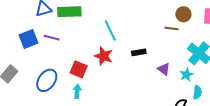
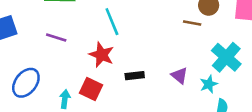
purple line: (52, 38) -> (56, 38), moved
black rectangle: (139, 52) -> (135, 76), moved
red square: (79, 69) -> (91, 89), moved

